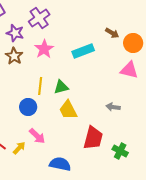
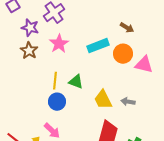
orange circle: (133, 43) -> (123, 54), moved
green triangle: (61, 87) -> (76, 82), turned 35
blue circle: (28, 107) -> (57, 102), moved
yellow trapezoid: (68, 110) -> (103, 100), moved

